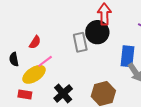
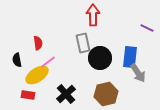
red arrow: (104, 14) -> (93, 15), moved
black circle: (97, 32) -> (100, 58), moved
red semicircle: (35, 42) -> (38, 43), turned -40

